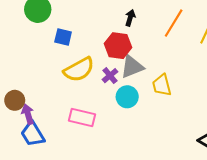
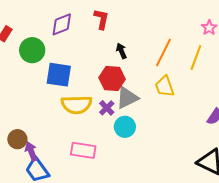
black arrow: (130, 18) -> (121, 51), turned -35
blue square: (63, 37) -> (59, 75), size x1.5
yellow semicircle: (79, 70) -> (76, 105), turned 32
yellow trapezoid: (162, 85) -> (165, 86), moved

